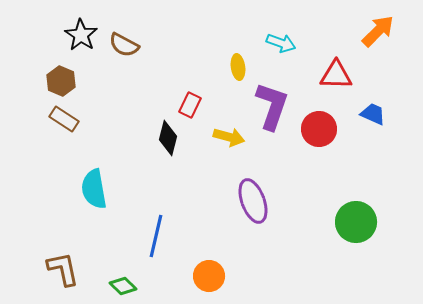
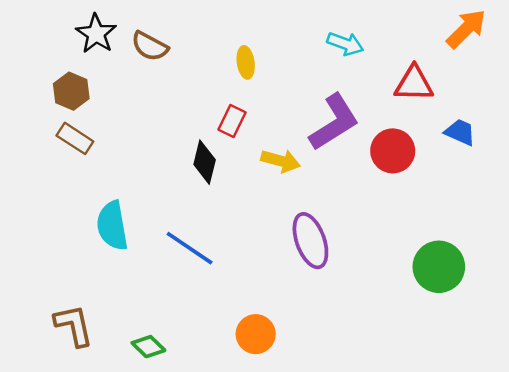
yellow ellipse: (238, 67) -> (246, 62), moved
purple L-shape: (272, 106) -> (334, 122), turned 39
blue line: (156, 236) -> (190, 248), moved, turned -69

